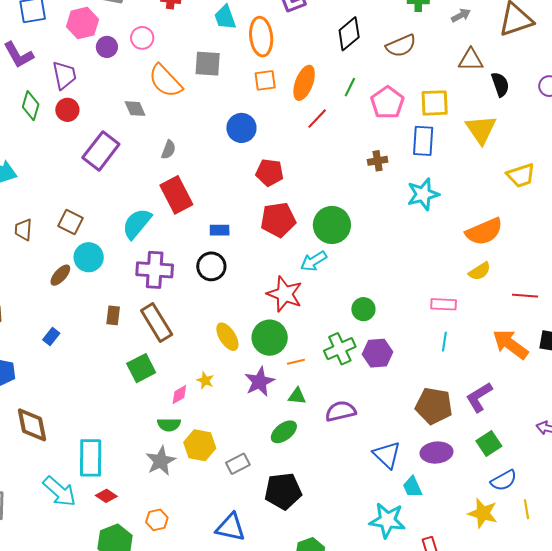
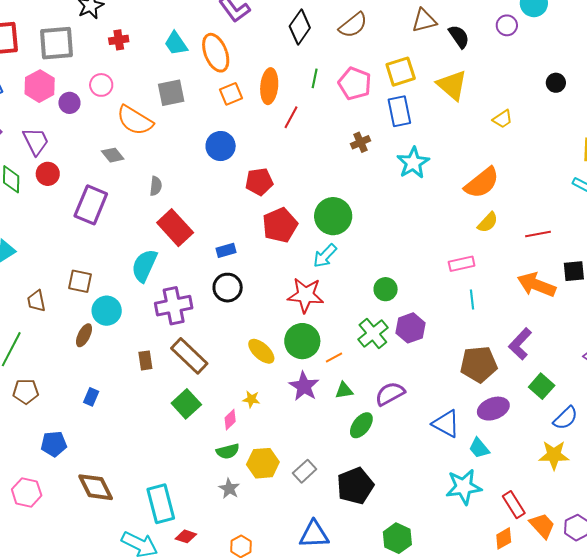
yellow trapezoid: (521, 175) -> (503, 119), size x0.7
green ellipse: (284, 432) -> (361, 425), moved
gray star: (161, 461) -> (229, 488), size x0.7

